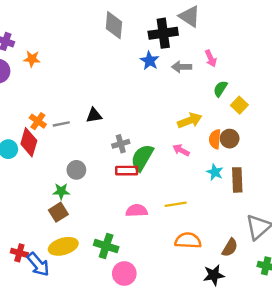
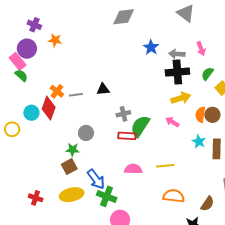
gray diamond: (114, 25) -> (124, 17), turned 75
black cross: (163, 33) -> (177, 72), moved
blue arrow: (38, 264) -> (96, 179), moved

